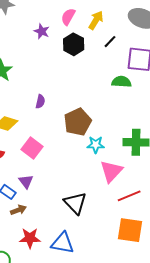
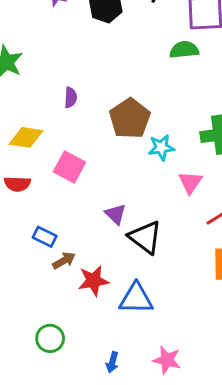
pink triangle: (111, 171) -> (190, 182), size x0.7
purple triangle: (26, 182) -> (116, 214), moved
red star: (30, 238) -> (93, 281), moved

